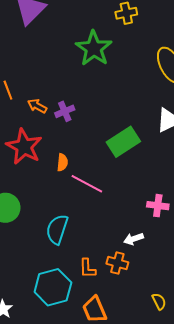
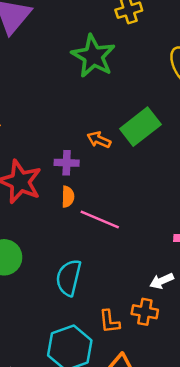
orange arrow: (37, 106) -> (99, 140), moved
purple cross: (65, 111) -> (67, 163), moved, turned 30
green rectangle: (123, 142) -> (140, 127), moved

